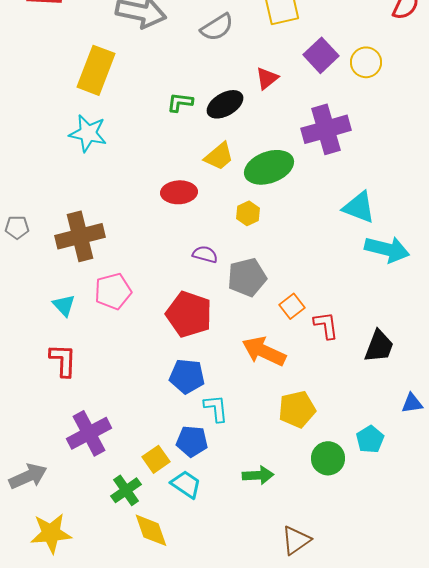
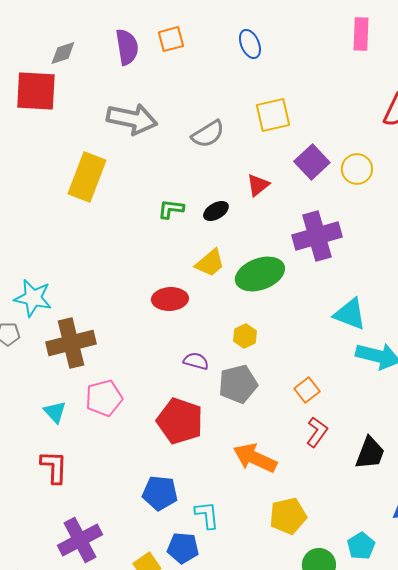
black ellipse: (225, 104) -> (216, 211), size x0.7
cyan star: (88, 133) -> (33, 298), moved
yellow hexagon: (248, 213) -> (245, 336), moved
orange square: (292, 306) -> (307, 390), moved
red L-shape: (326, 325) -> (317, 432), turned 44
blue pentagon: (187, 376) -> (160, 493), moved

